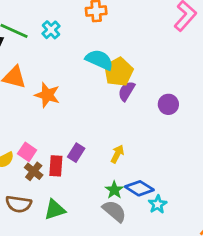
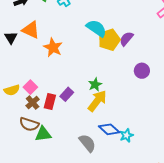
purple semicircle: (126, 91) -> (126, 39), moved
yellow arrow: (117, 154) -> (97, 101), size x1.6
green star: (114, 190) -> (95, 84), moved
brown semicircle: (19, 204) -> (29, 124), moved
cyan star: (158, 204) -> (126, 135), moved

